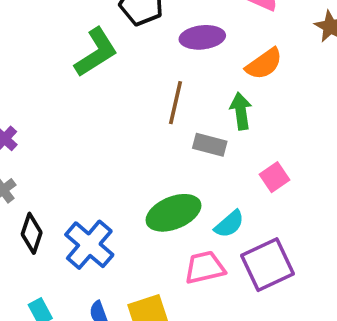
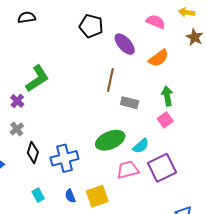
purple ellipse: (202, 37) -> (125, 44), turned 55
green L-shape: (96, 52) -> (37, 79), moved
green arrow: (241, 111) -> (167, 96), moved
blue cross: (89, 245) -> (64, 158), turned 36

